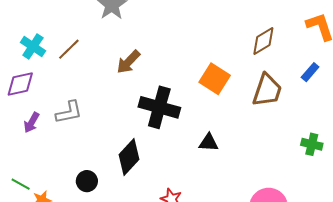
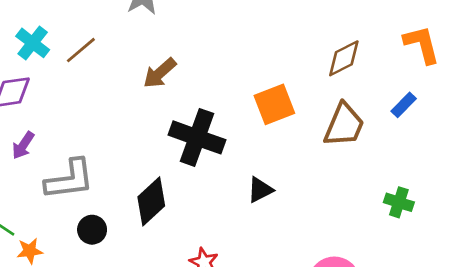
orange square: (215, 79) -> (274, 104), turned 32
gray L-shape: (69, 112) -> (69, 179), moved, size x1.4
black triangle: (209, 143) -> (260, 190), turned -35

